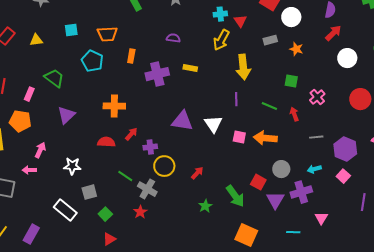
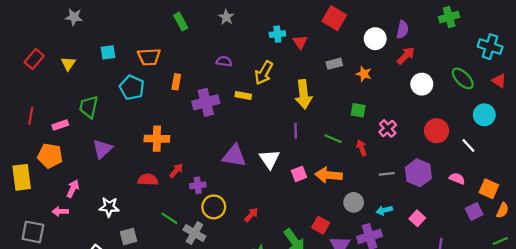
white circle: (291, 17) -> (375, 39), moved
yellow triangle: (36, 40) -> (68, 64), turned -48
yellow arrow: (221, 40) -> (264, 73), moved
green trapezoid: (54, 78) -> (89, 107), turned -115
pink rectangle: (29, 94) -> (60, 125), turned 48
pink square: (239, 137) -> (299, 174), turned -32
purple hexagon: (345, 149) -> (418, 173), moved
gray circle: (281, 169) -> (354, 202), moved

